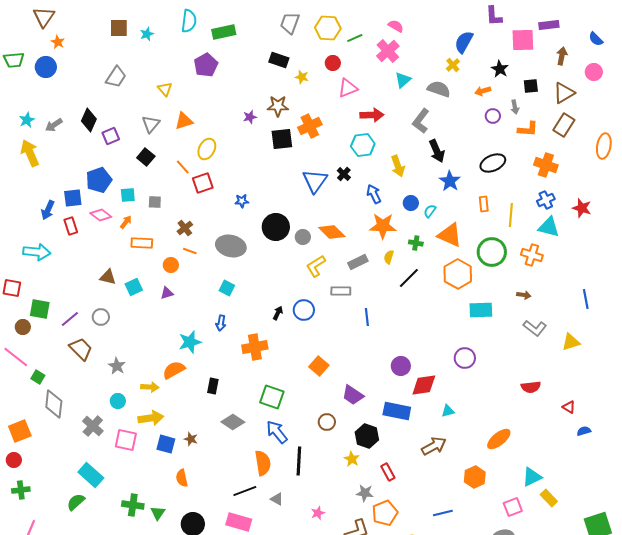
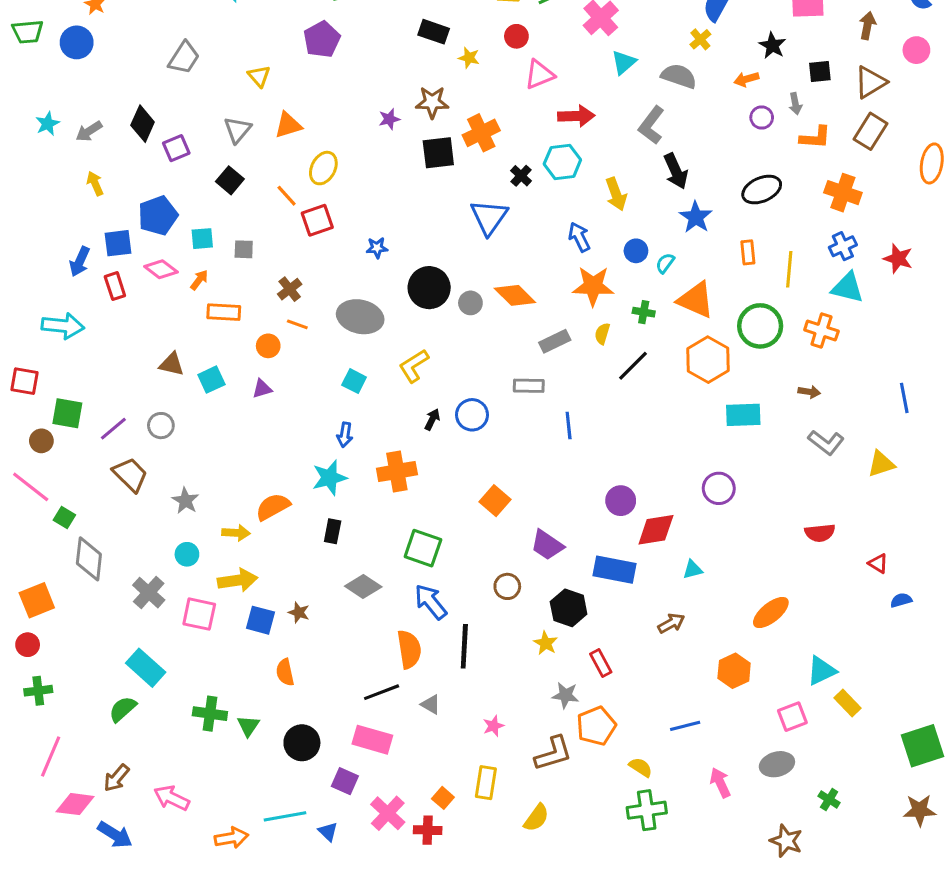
yellow arrow: (30, 153) -> (95, 183), moved, size x0.6
black cross: (344, 174) -> (521, 176), moved
yellow L-shape: (316, 266) -> (414, 366), moved
cyan star: (190, 342) -> (329, 478), moved
brown arrow: (434, 446) -> (671, 623), size x0.7

